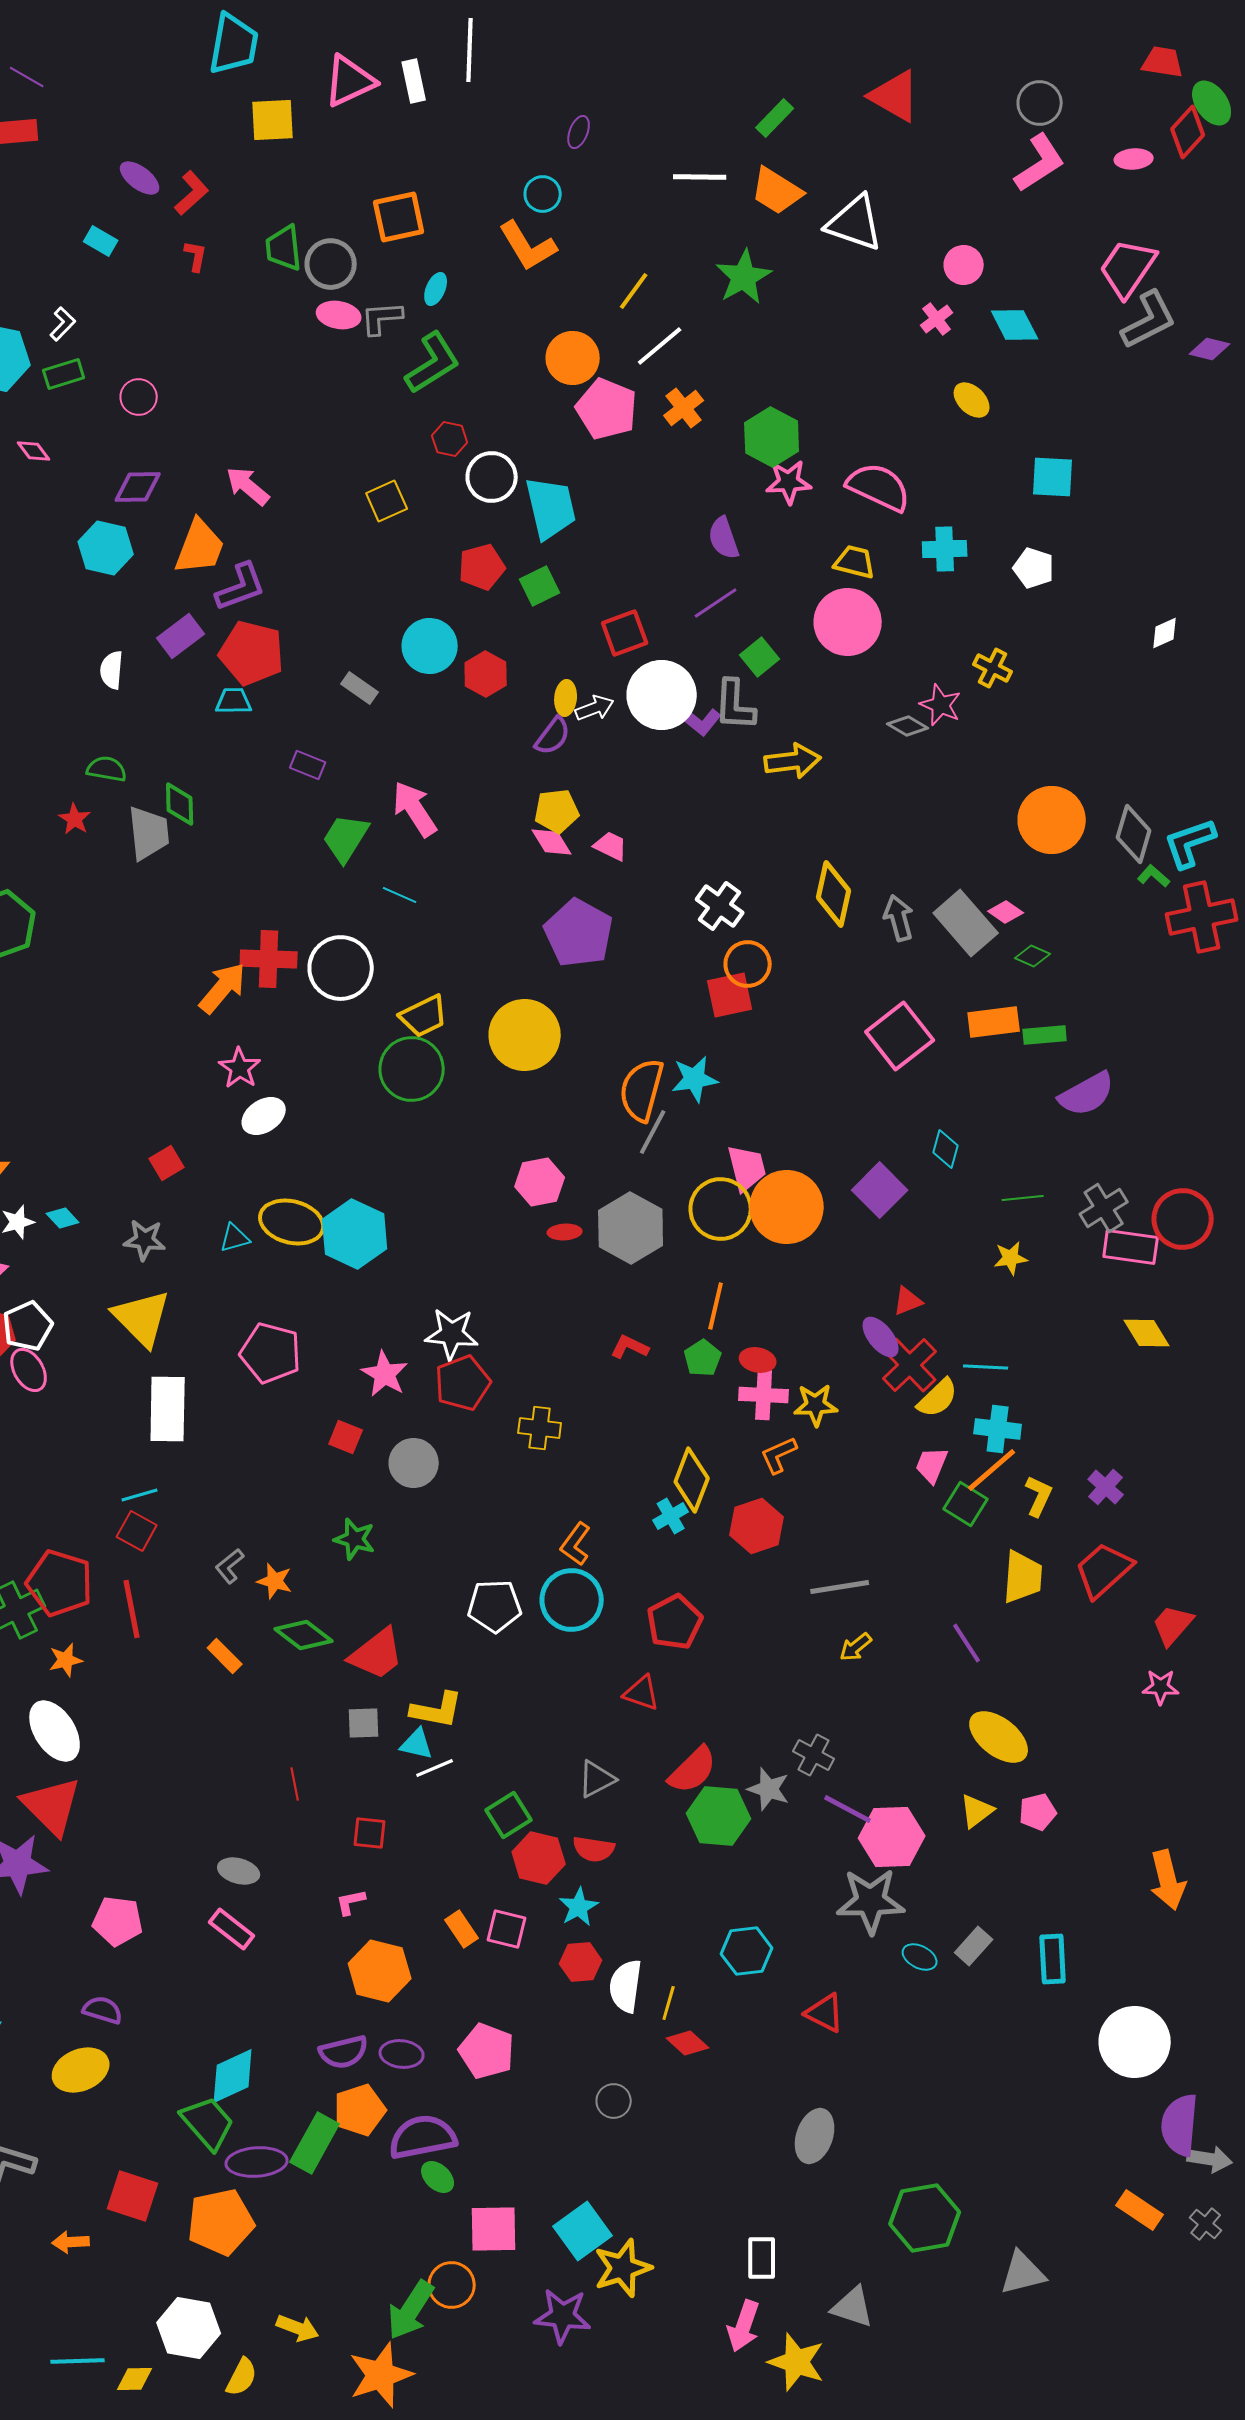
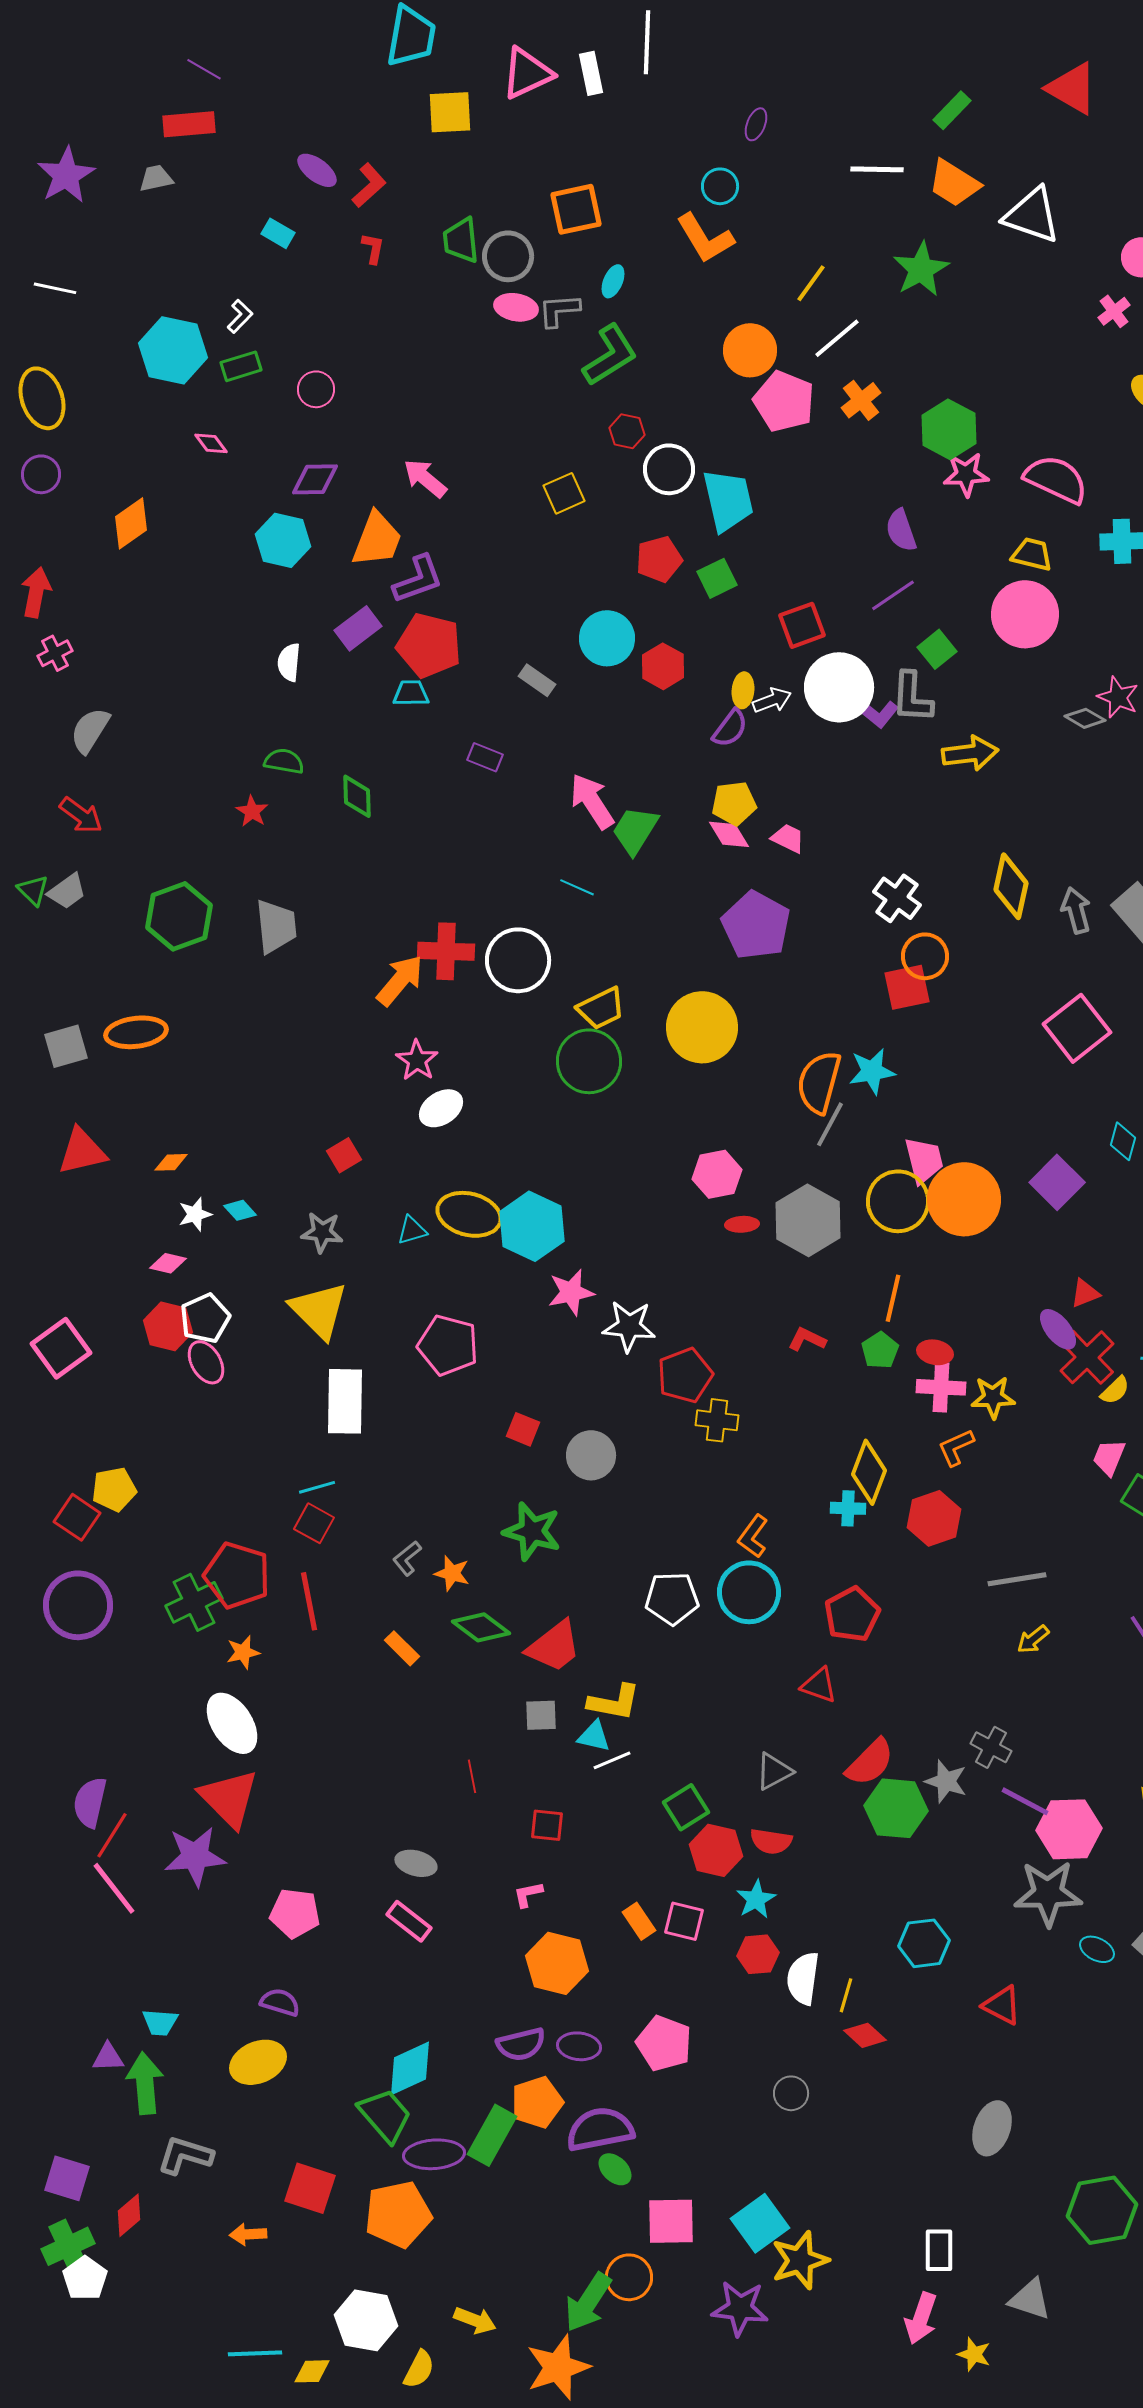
gray trapezoid: (149, 833) -> (276, 926), moved
green trapezoid: (346, 838) -> (635, 830), moved
pink star: (385, 1374) -> (571, 1292), moved, turned 30
red pentagon: (463, 1383) -> (685, 1375), moved
yellow semicircle: (938, 1398) -> (1115, 1390), size x0.7
cyan cross: (671, 1516) -> (848, 1508), turned 32
green star: (355, 1539) -> (532, 1531), size x1.4
yellow star: (797, 2362) -> (974, 2354), size x0.6

